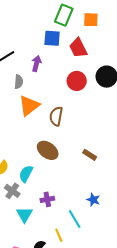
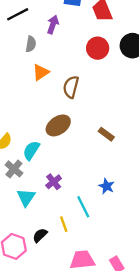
orange triangle: (29, 106) -> (41, 72), size x0.7
brown ellipse: (48, 150) -> (58, 125), turned -75
purple cross: (47, 199) -> (54, 182), turned -32

